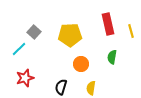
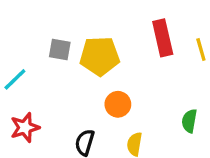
gray square: (34, 32) -> (60, 49), moved, turned -32
green semicircle: (112, 57) -> (189, 121), moved

